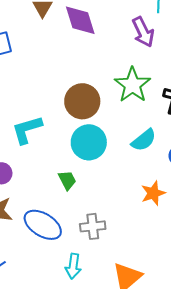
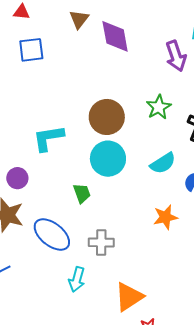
green star: (132, 85) -> (159, 107), size x0.7

